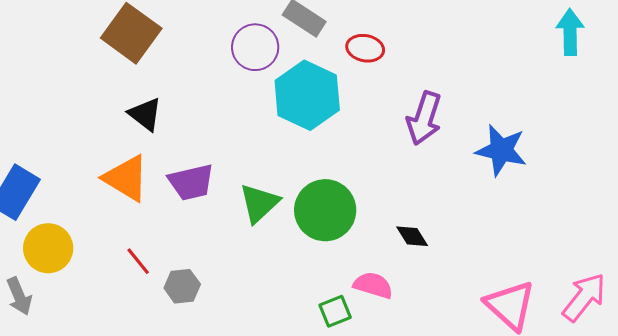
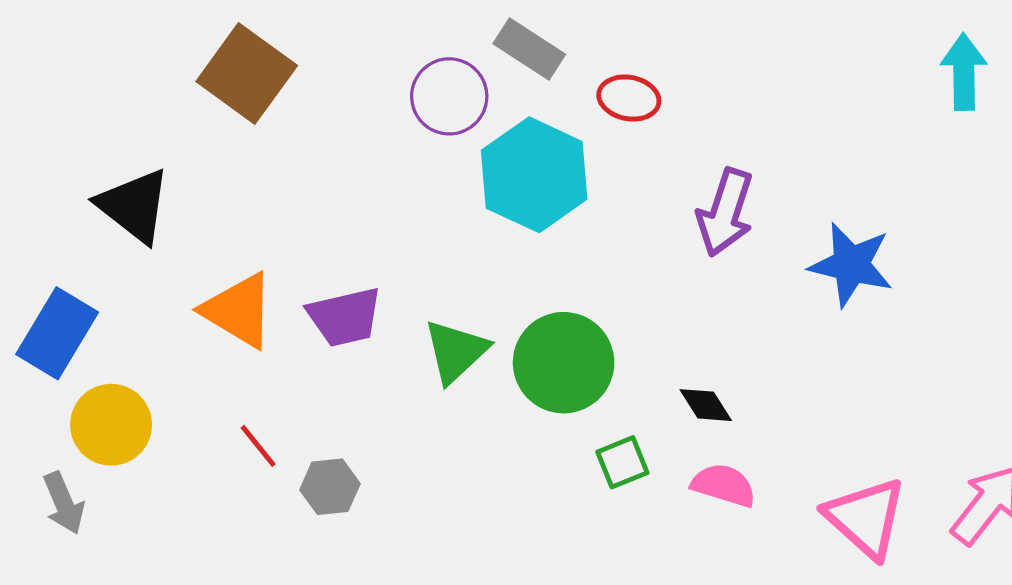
black triangle: (145, 114) -> (134, 206), moved, size x1.4
pink semicircle: (373, 285) -> (724, 485), moved
green square: (335, 311) -> (622, 462), moved

